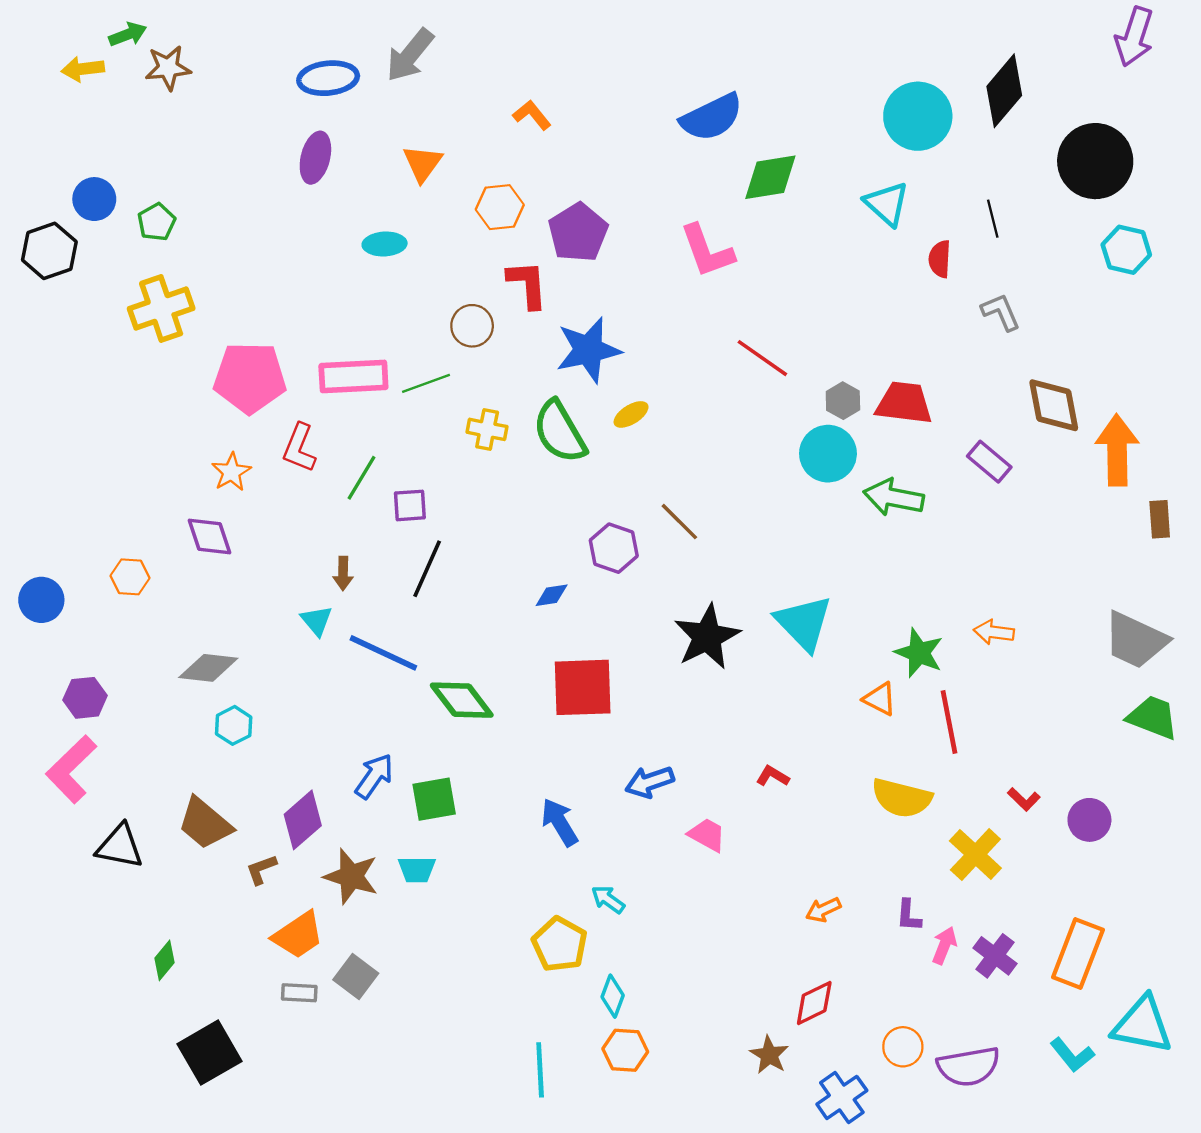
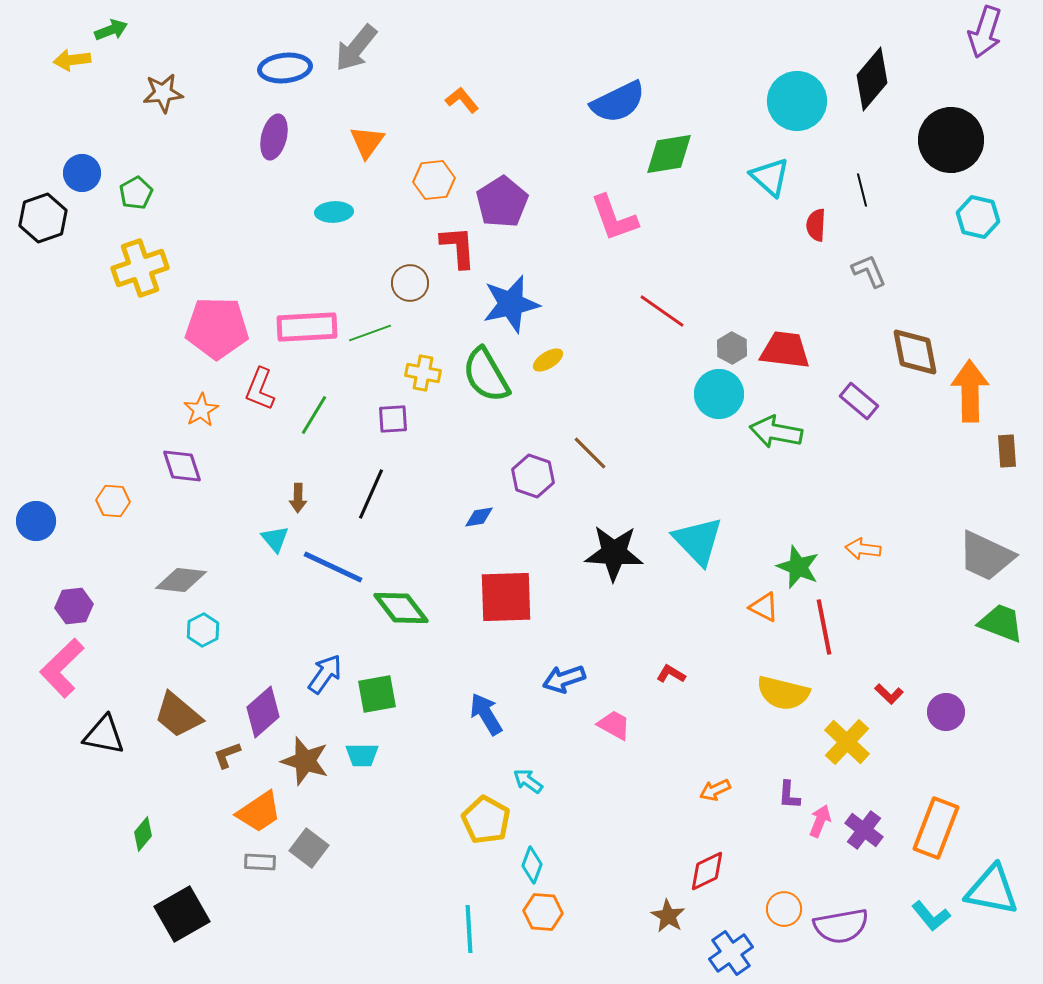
brown star: (168, 68) -> (163, 93), moved
purple square: (410, 505) -> (393, 419), moved
black star: (707, 637) -> (614, 553), turned 30

